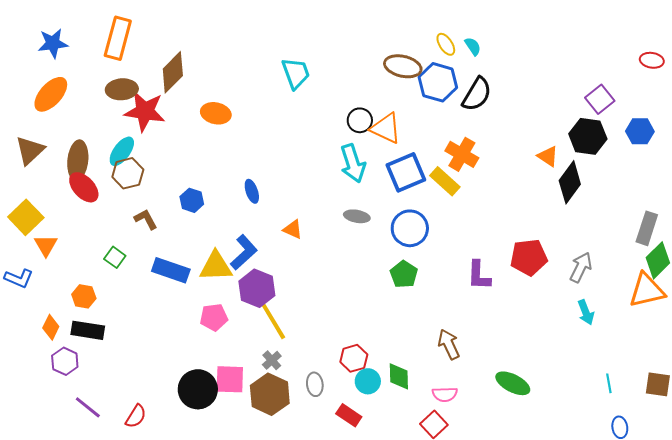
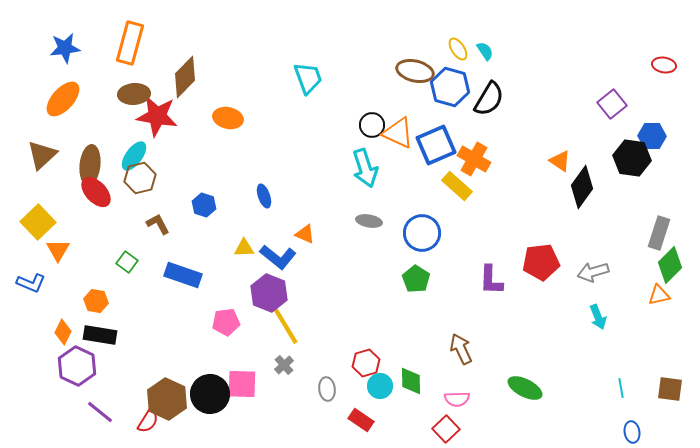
black hexagon: (588, 136) -> (632, 158), moved
blue square: (406, 172) -> (436, 145), moved
blue L-shape: (244, 252) -> (278, 257), moved, turned 81
yellow triangle: (216, 266) -> (244, 248), moved, size x0.6
gray arrow: (581, 267) -> (593, 272), turned -132
orange triangle: (647, 290) -> (659, 295), size x0.6
purple hexagon: (65, 361) -> (77, 366), size x1.4
brown hexagon: (270, 394) -> (167, 399), moved

